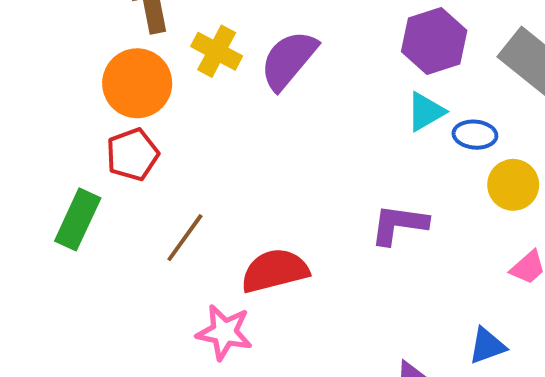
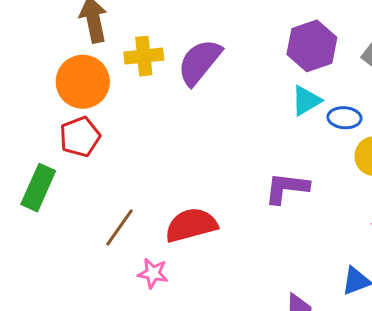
yellow cross: (217, 51) -> (144, 56), turned -33
brown line: (185, 238) -> (119, 227), moved
pink star: (224, 332) -> (153, 273), size x0.7

